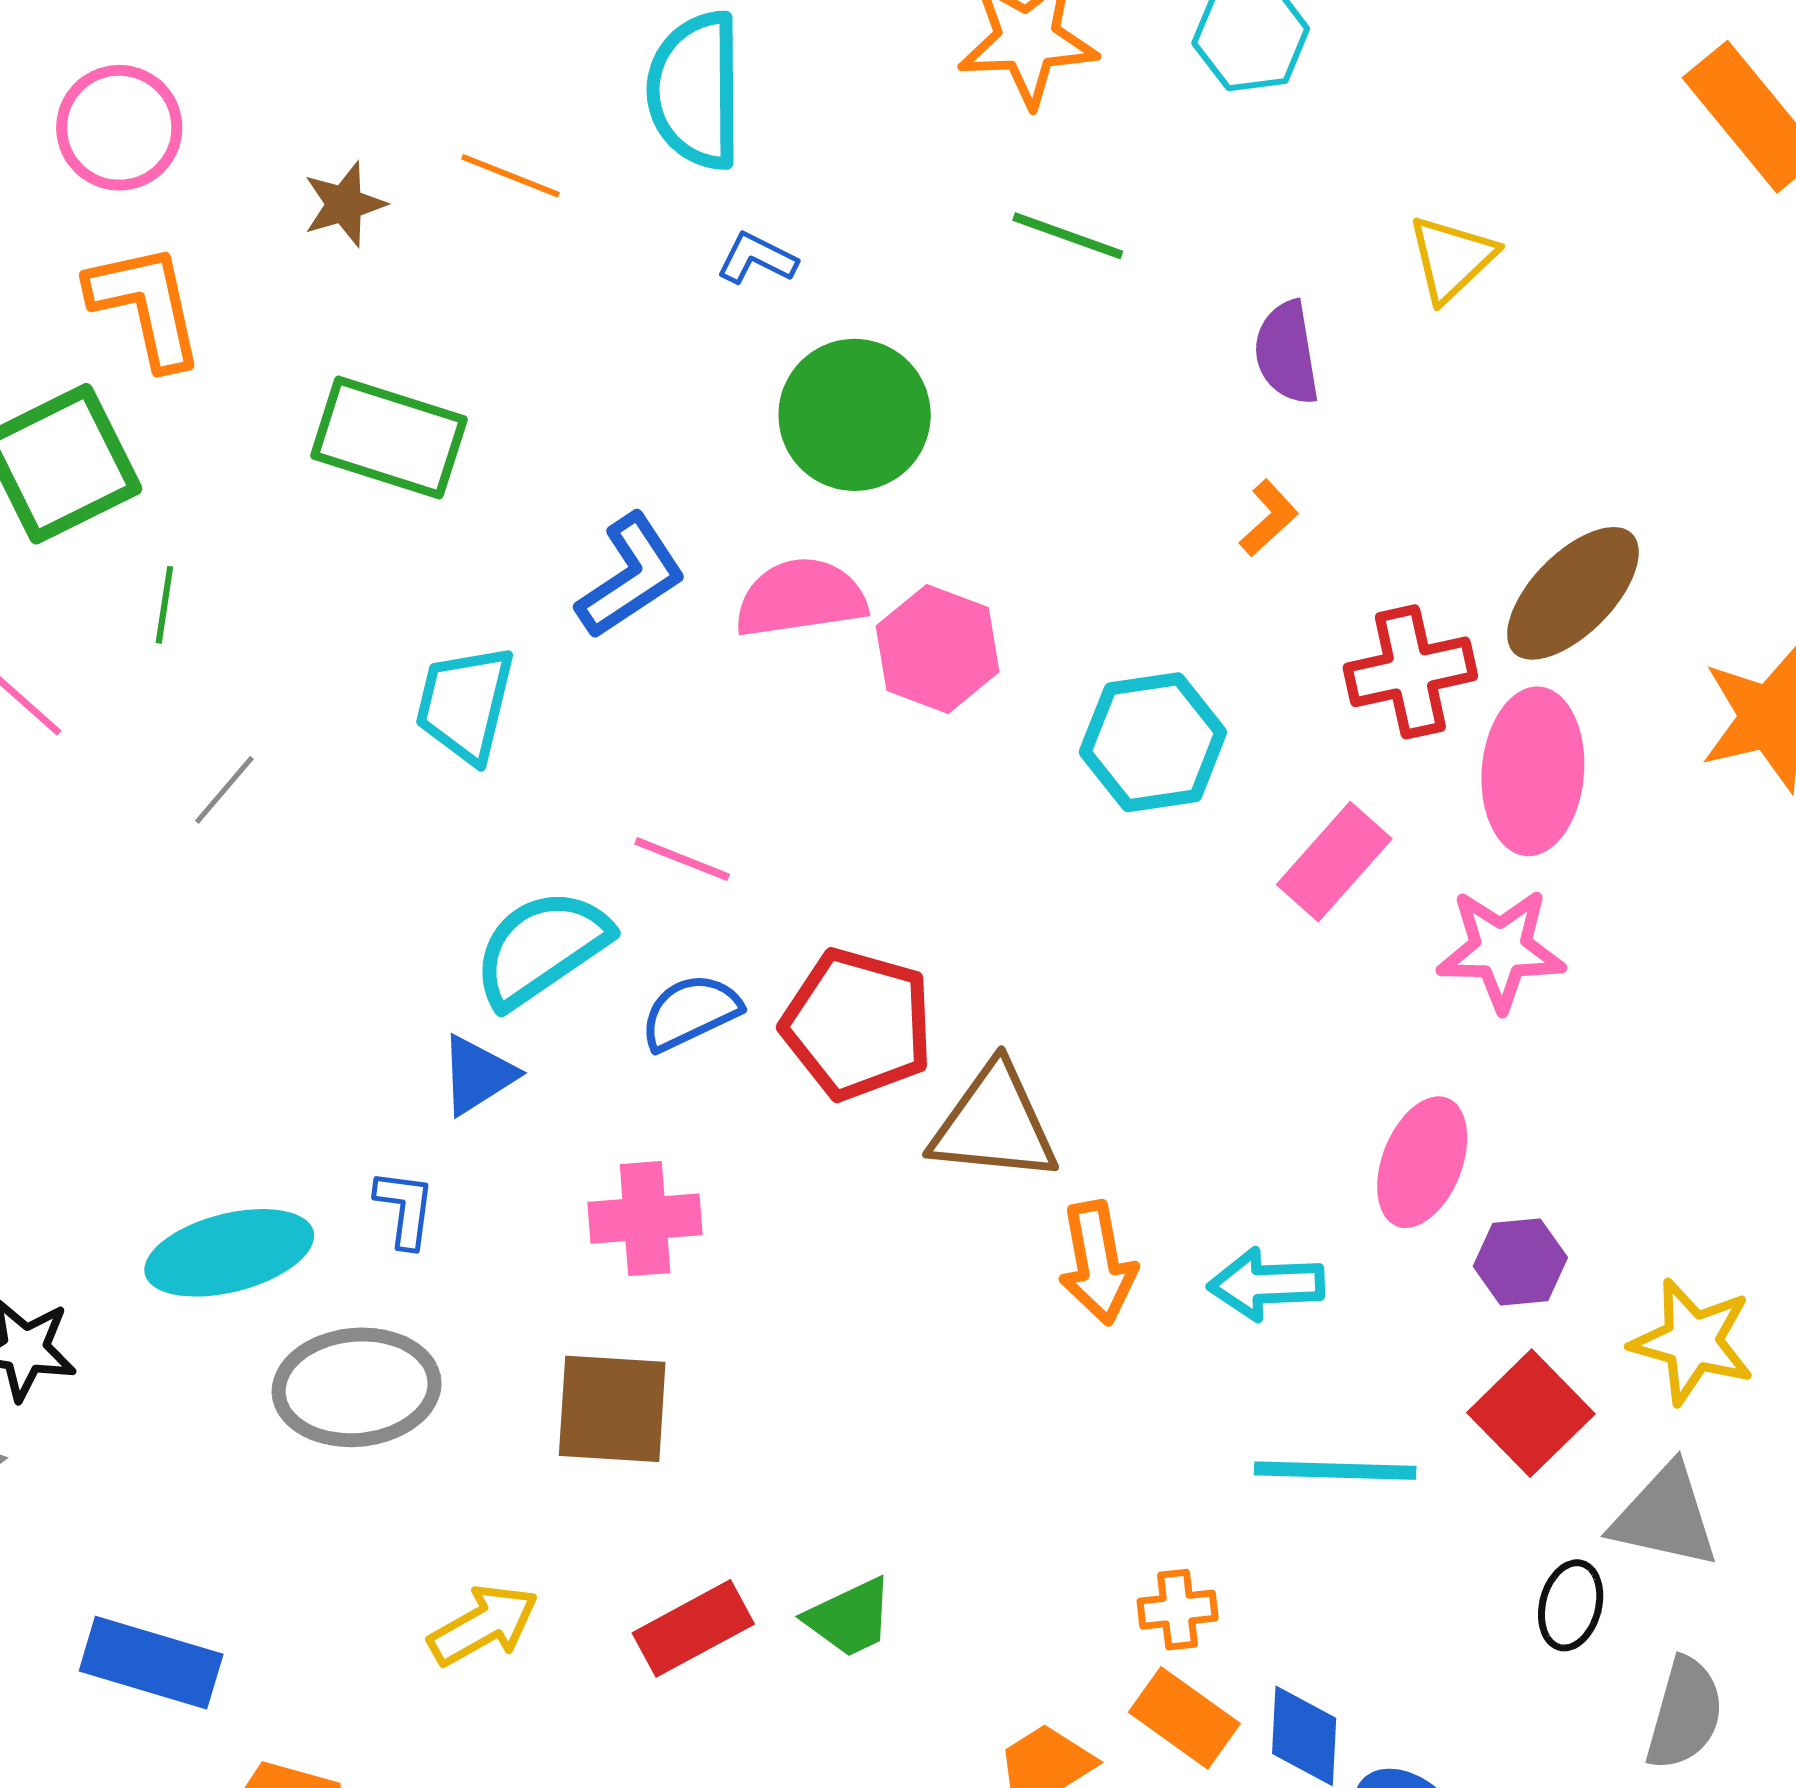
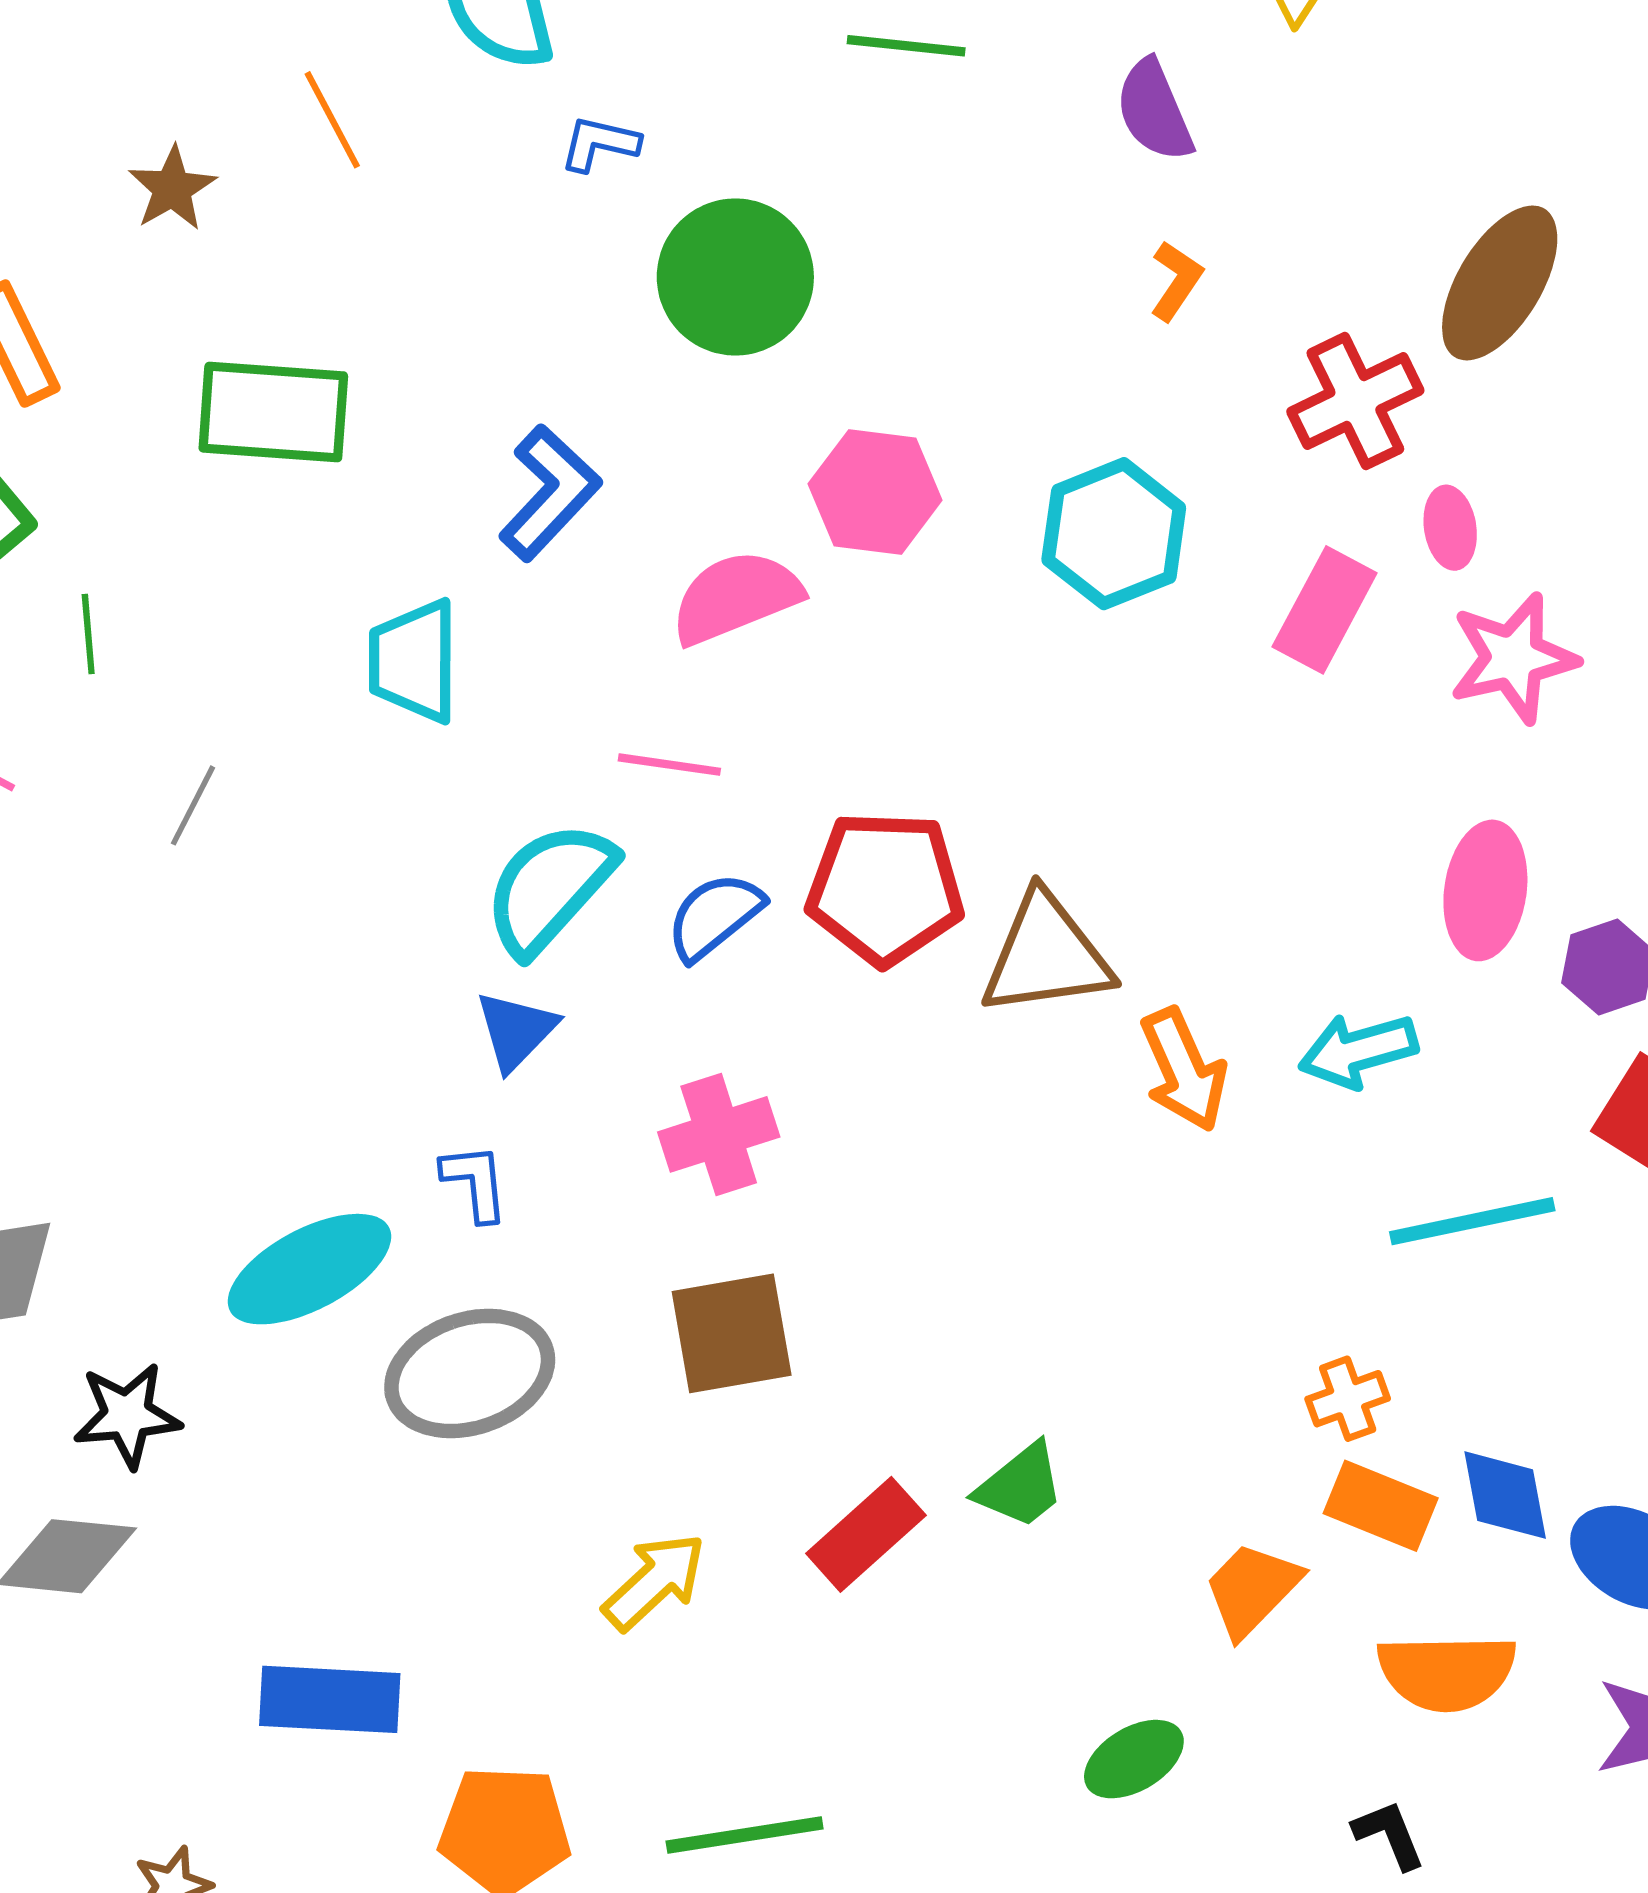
orange line: (510, 176) -> (332, 120), turned 54
pink semicircle: (801, 598) -> (736, 597), moved
pink ellipse: (1533, 771) -> (1450, 528), moved, size x0.5

